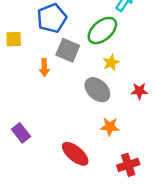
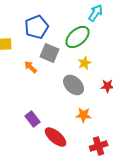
orange arrow: (44, 67) -> (31, 67), turned 136
purple rectangle: (21, 133) -> (33, 119), moved

